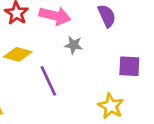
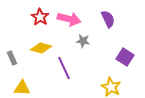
purple square: (129, 66) -> (125, 57), turned 30

